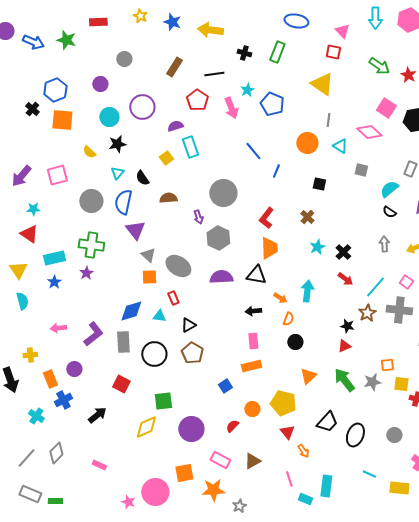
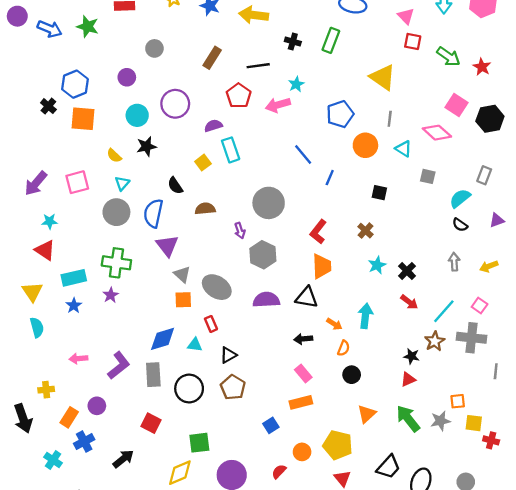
red square: (333, 52) -> (413, 42), moved
blue pentagon: (272, 104) -> (340, 114), moved, turned 30
pink arrow: (231, 108) -> (278, 105), turned 95
cyan triangle: (117, 173) -> (122, 183), moved
pink rectangle: (253, 341) -> (303, 374), turned -35
orange rectangle: (50, 379) -> (69, 417), turned 54

